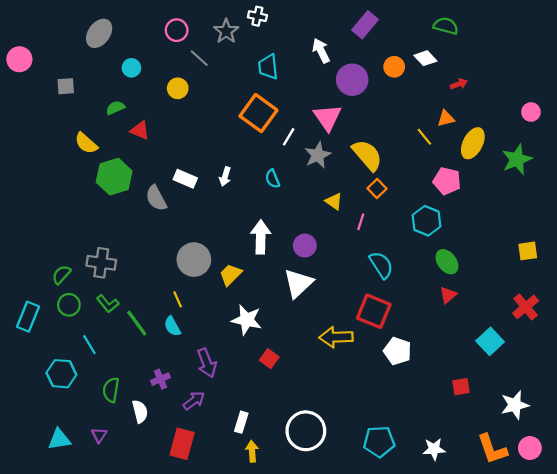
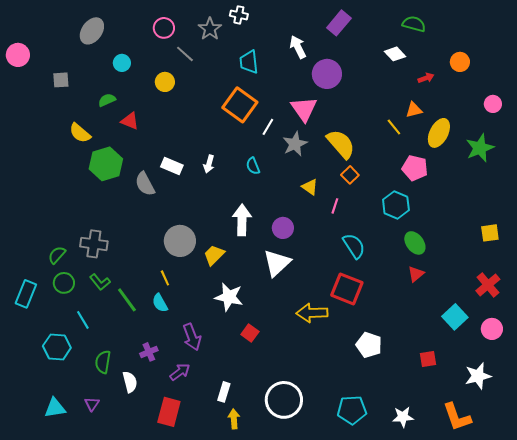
orange circle: (394, 67) -> (460, 62), moved
white pentagon: (397, 351) -> (369, 345), moved
pink circle: (530, 448) -> (492, 329), moved

